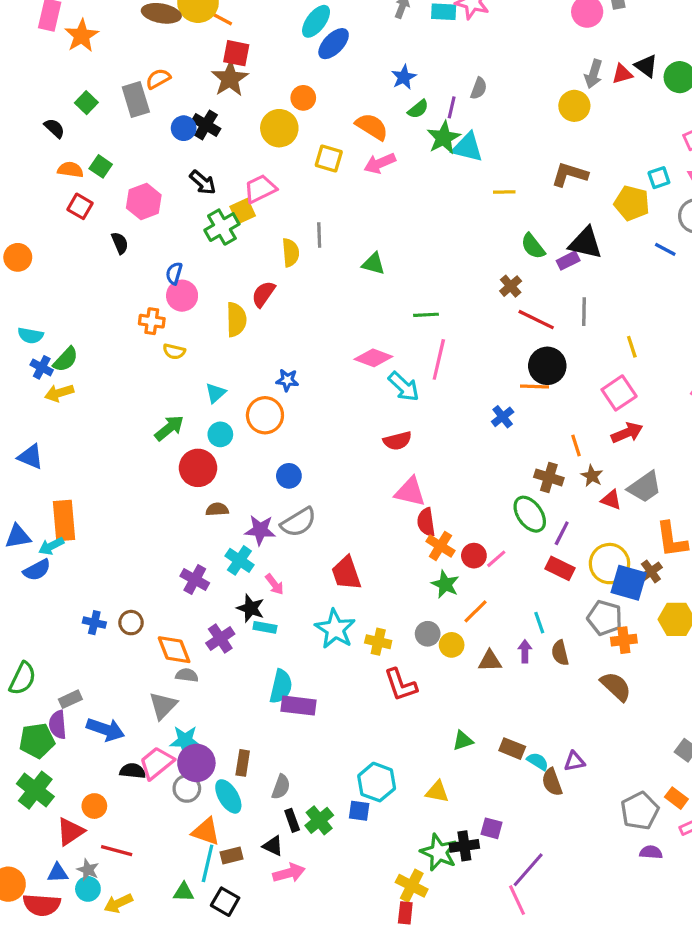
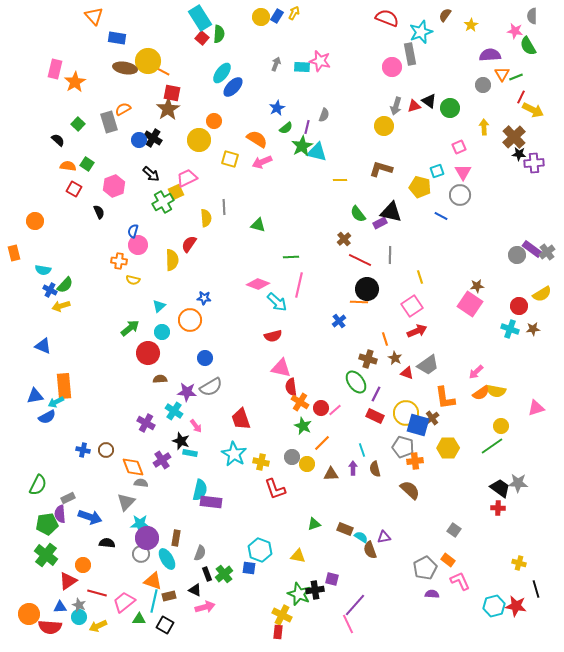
pink trapezoid: (157, 763) -> (124, 602), moved

